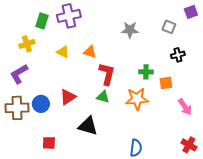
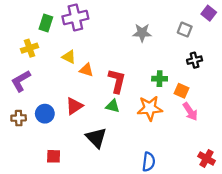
purple square: (191, 12) -> (209, 13), turned -32
orange triangle: (90, 52) -> (86, 70), moved
orange square: (166, 83) -> (181, 91), turned 32
pink arrow: (185, 107) -> (190, 111), moved
brown cross: (17, 108) -> (19, 118), size x0.6
black triangle: (88, 126) -> (96, 138), turned 30

